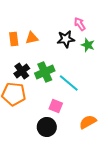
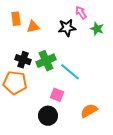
orange rectangle: (14, 39) -> (16, 19), moved
green star: (88, 45) -> (97, 29), moved
black cross: (22, 71) -> (23, 60), turned -35

